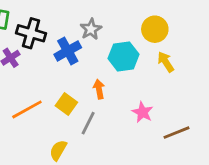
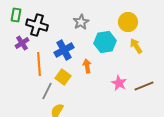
blue cross: (68, 51) -> (64, 50), moved
orange line: (27, 109) -> (39, 64), moved, turned -65
gray line: (88, 123) -> (47, 91), moved
brown line: (177, 133) -> (144, 86), moved

